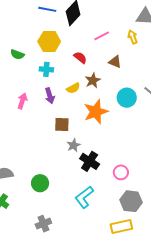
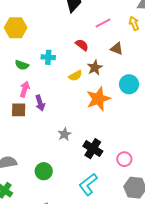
yellow hexagon: (49, 42) -> (16, 28), moved
green semicircle: (17, 54) -> (22, 65), moved
purple arrow: (50, 96) -> (40, 103), moved
brown square: (62, 125) -> (19, 110), moved
gray star: (74, 145) -> (65, 134), moved

